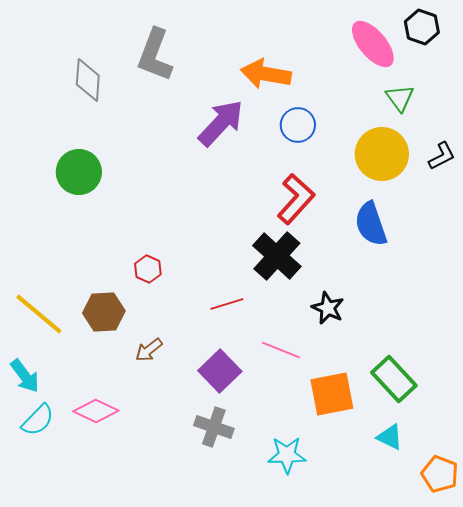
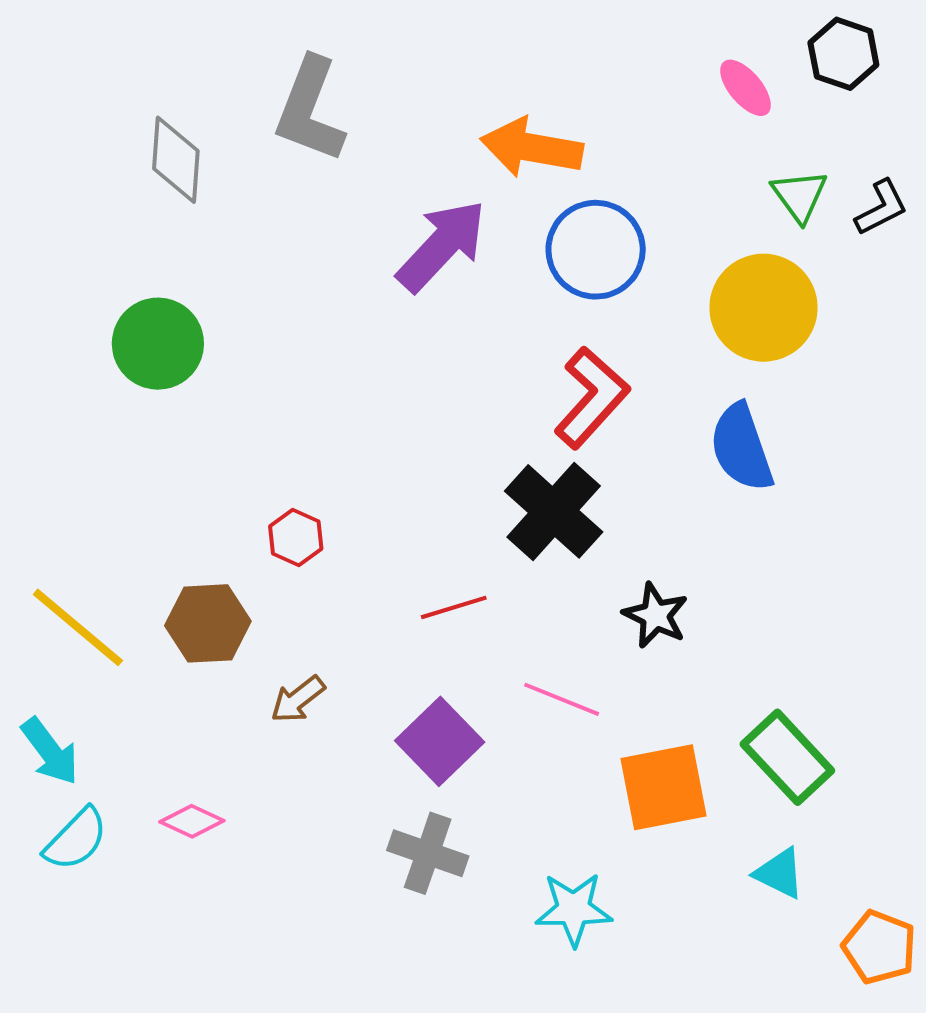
pink ellipse: (373, 44) -> (745, 88), size x0.6
blue circle: (298, 125) -> (596, 250), size x1.4
black L-shape: (442, 156) -> (881, 208), moved
pink diamond: (96, 411) -> (192, 821), size x0.7

